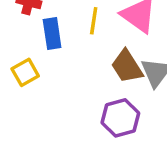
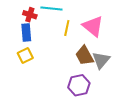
blue rectangle: (52, 33) -> (26, 32), moved

